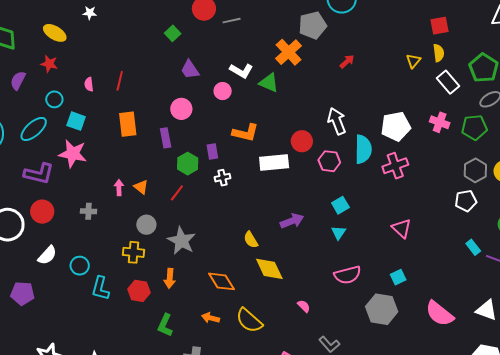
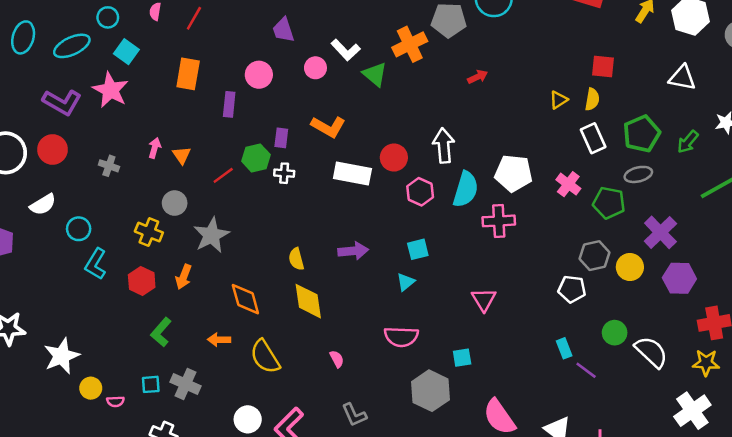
green hexagon: (188, 164) -> (256, 158), moved
orange arrow: (211, 318) -> (219, 340), turned -30

